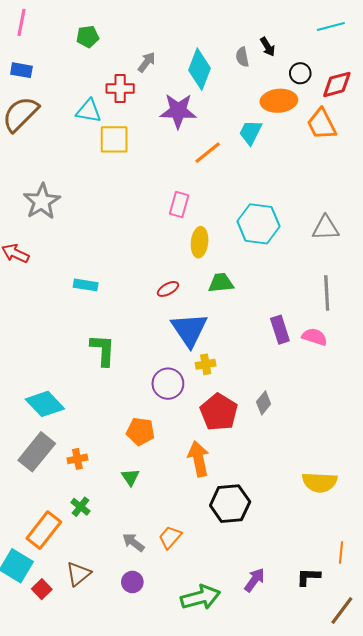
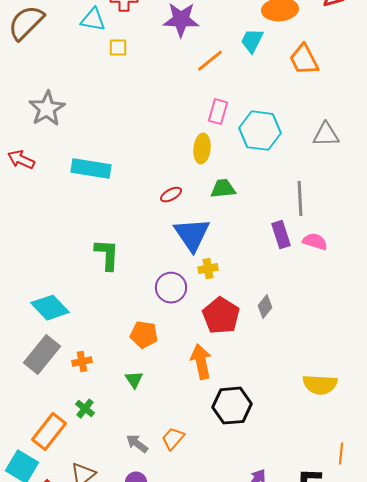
orange trapezoid: (322, 124) -> (304, 60), moved
yellow square: (114, 139) -> (118, 48), size x0.6
pink rectangle: (179, 205) -> (218, 112), moved
cyan rectangle: (86, 285) -> (91, 169), moved, size x1.6
gray line: (327, 293) -> (300, 199), moved

